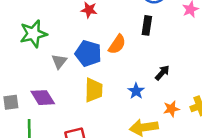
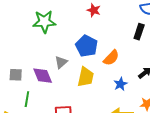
orange semicircle: (117, 44) -> (111, 58), moved
gray triangle: (59, 61) -> (61, 62), moved

